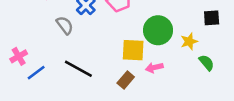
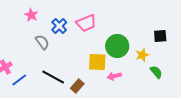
brown rectangle: (126, 80) -> (77, 86), moved

